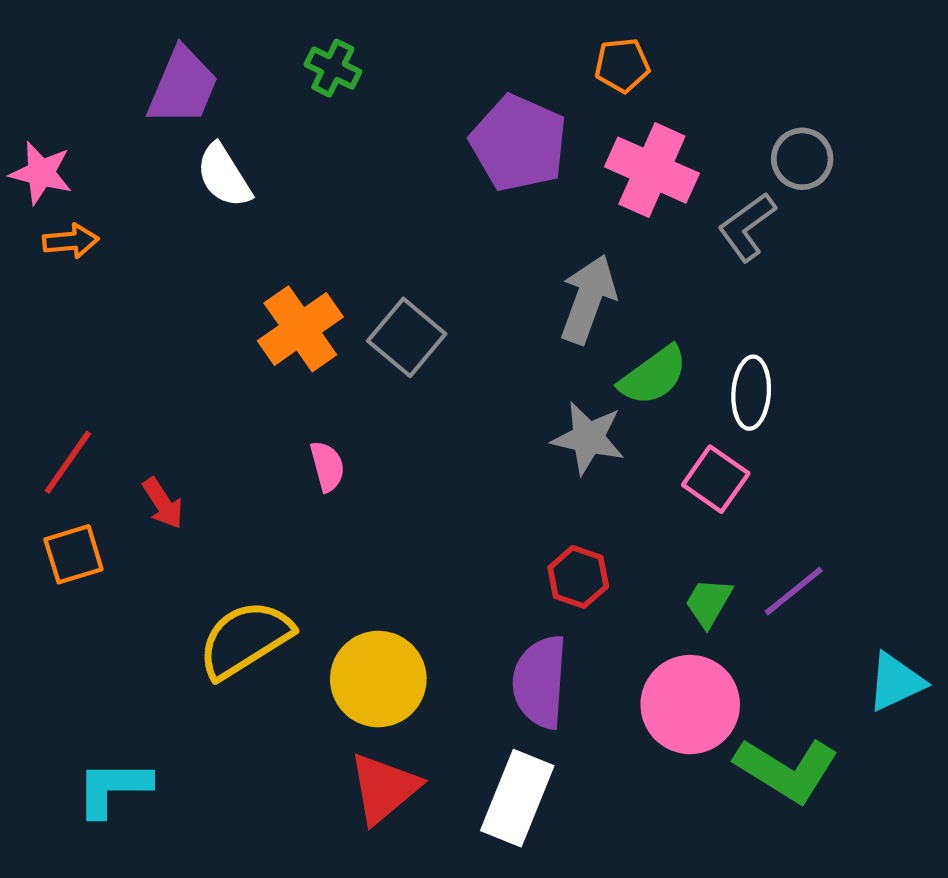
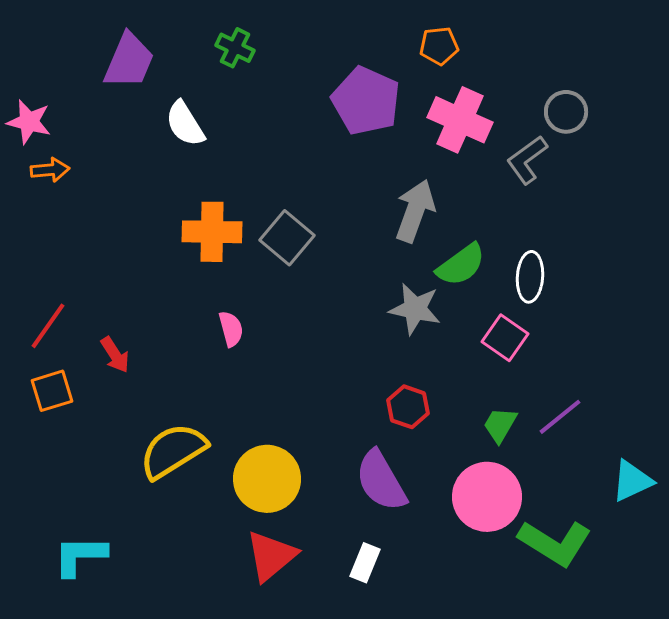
white semicircle: (224, 176) -> (185, 124), moved
orange cross: (300, 329) -> (212, 232), turned 36
purple semicircle: (540, 682) -> (381, 481), turned -34
white rectangle: (517, 798) -> (365, 563), size x0.6

